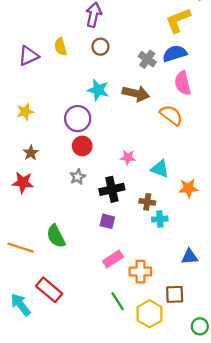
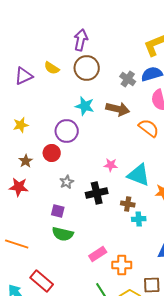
yellow semicircle: (61, 47) -> (52, 68), turned -42
brown circle: (100, 47) -> (87, 68), size x1.6
red circle: (82, 146) -> (52, 153), moved
cyan triangle: (160, 169) -> (139, 175), size x1.4
purple square: (107, 221) -> (58, 211), moved
green semicircle: (56, 236) -> (63, 234), moved, turned -50

